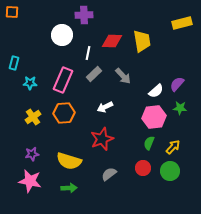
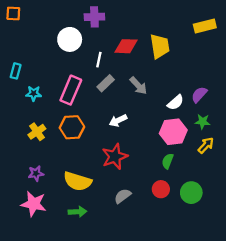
yellow arrow: (173, 147) -> (206, 145), moved

